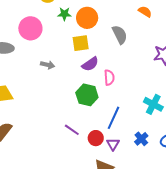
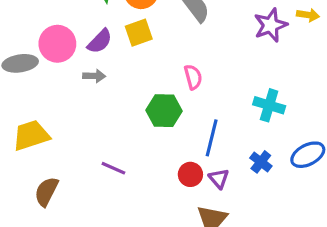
pink circle: (30, 28) -> (57, 44), moved
purple semicircle: (90, 64) -> (100, 41), moved
purple line: (72, 130) -> (113, 168), moved

